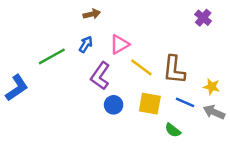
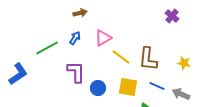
purple L-shape: (100, 76) -> (76, 72), moved, turned 145
yellow star: (212, 87) -> (184, 63), moved

